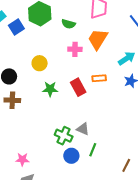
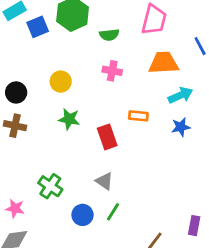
green semicircle: (68, 24) -> (109, 35), turned -32
orange trapezoid: (98, 39) -> (164, 63), moved, turned 45
red rectangle: (78, 87) -> (107, 137), moved
green cross: (64, 136) -> (50, 186), moved

